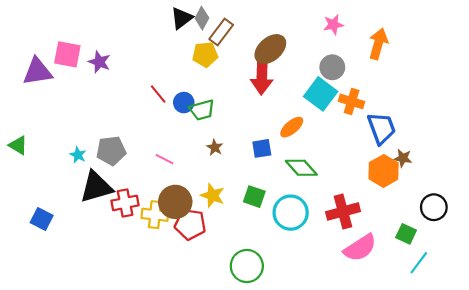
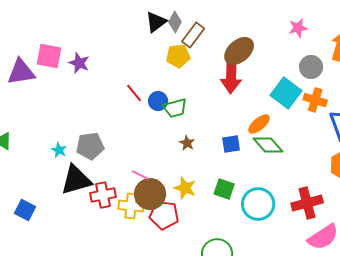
gray circle: (332, 67) -> (311, 67), moved
pink line: (165, 159) -> (140, 175), moved
green diamond: (301, 168) -> (268, 145), moved

